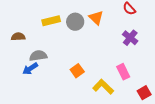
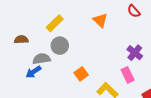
yellow rectangle: (51, 21) -> (55, 23), turned -30
gray circle: (75, 22) -> (60, 46), moved
purple cross: (130, 38) -> (135, 53), moved

